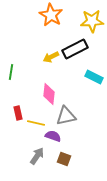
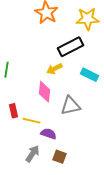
yellow arrow: (51, 57) -> (54, 69), moved
gray triangle: (66, 116) -> (70, 106), moved

